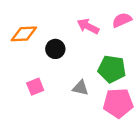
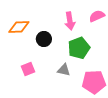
pink arrow: (88, 26) -> (70, 21), turned -126
green pentagon: (112, 69) -> (79, 48), moved, turned -30

